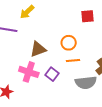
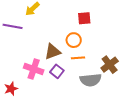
red square: (88, 16) -> (84, 18), moved
brown triangle: (38, 49) -> (52, 52), moved

